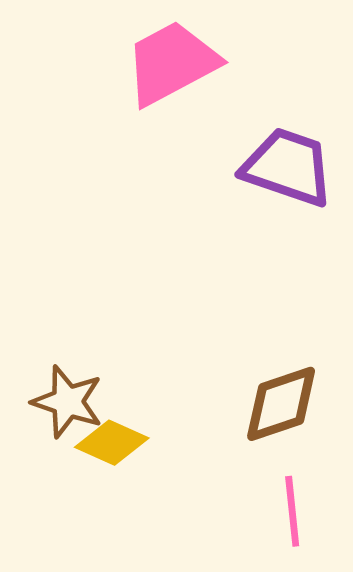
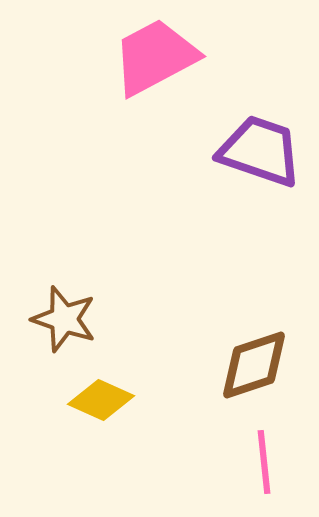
brown star: (67, 402) -> (64, 319), moved

